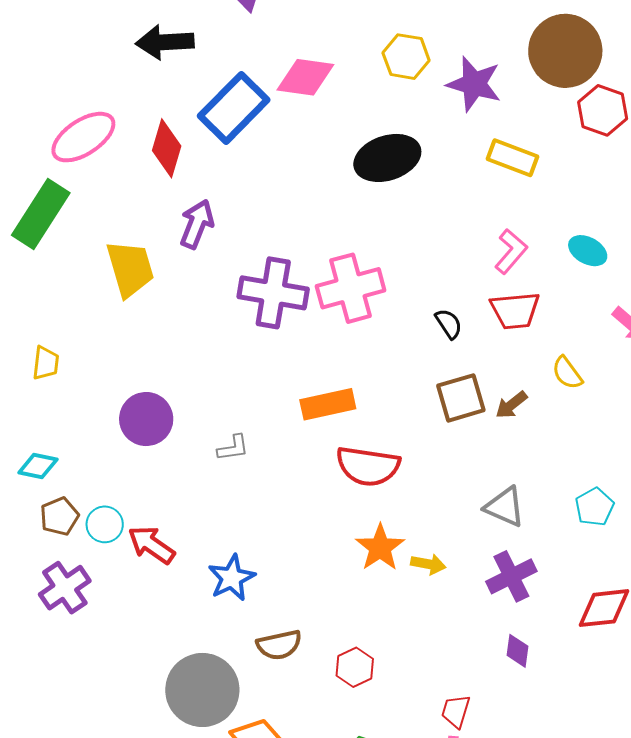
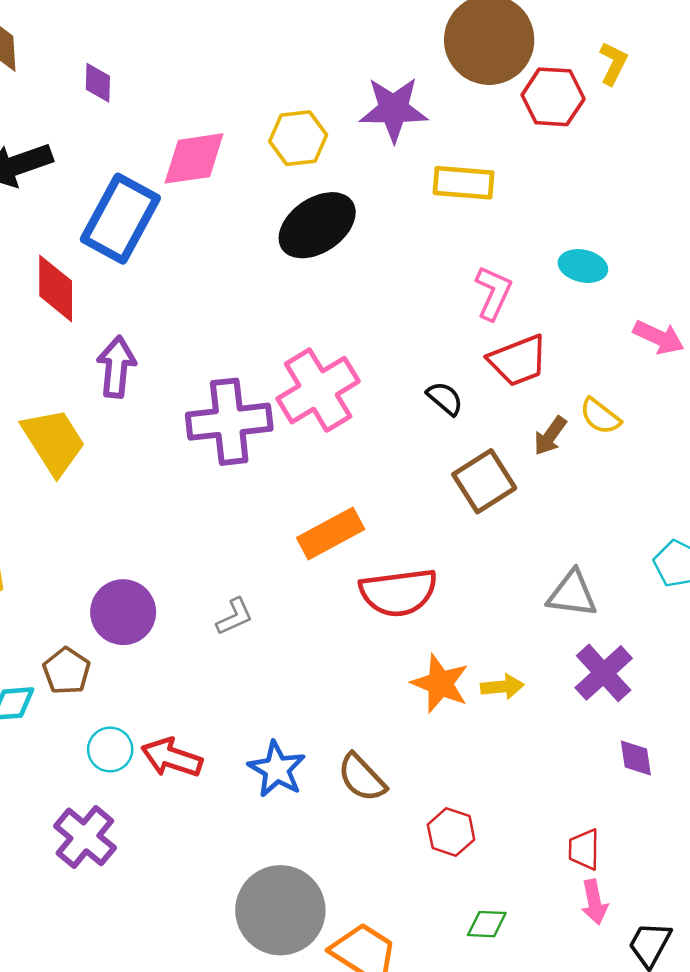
yellow hexagon: (406, 57) -> (298, 138), moved
brown arrow: (511, 405) -> (550, 436), moved
brown pentagon: (59, 516) -> (67, 671), moved
brown semicircle: (279, 645) -> (362, 778), moved, turned 75

